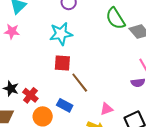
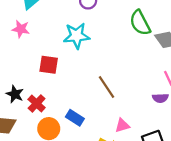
red square: (62, 63) -> (49, 65), moved
brown line: (80, 83) -> (107, 87), moved

